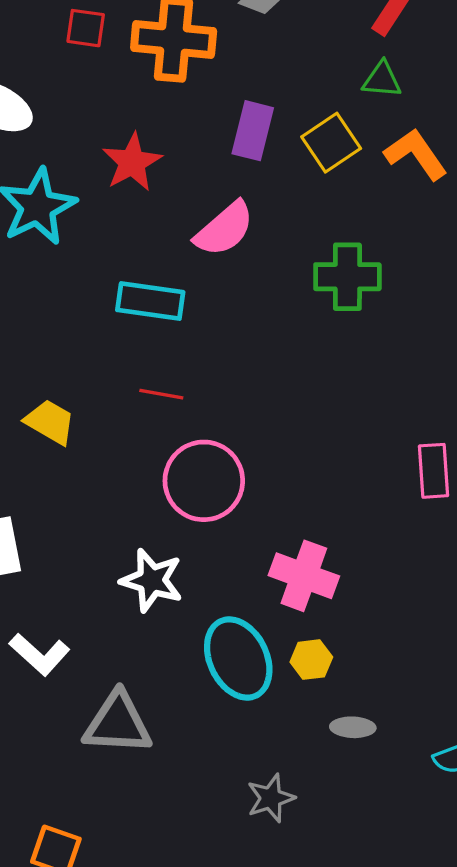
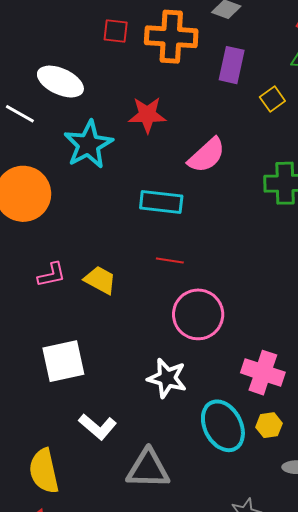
purple rectangle: (253, 131) -> (232, 65), moved
yellow square: (331, 143) -> (272, 99), size x0.7
red star: (132, 162) -> (147, 115), turned 30

